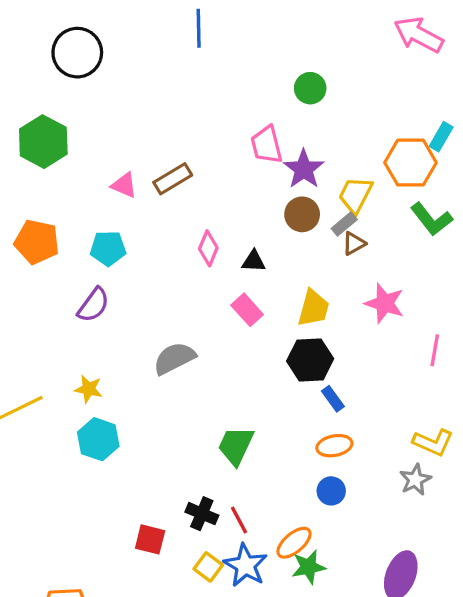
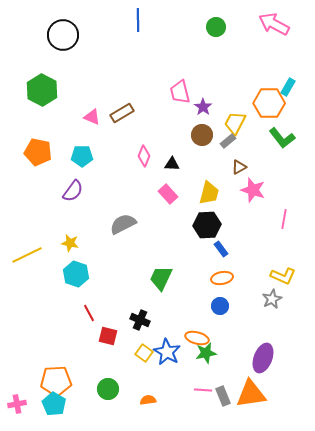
green circle: (310, 88) -> (216, 27), moved
purple star: (304, 169) -> (203, 107), size x0.7
brown triangle: (354, 243) -> (239, 167), moved
red line: (239, 520) -> (89, 313), moved
orange ellipse: (294, 543) -> (197, 338), turned 55

